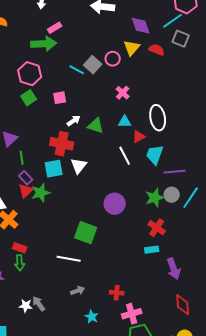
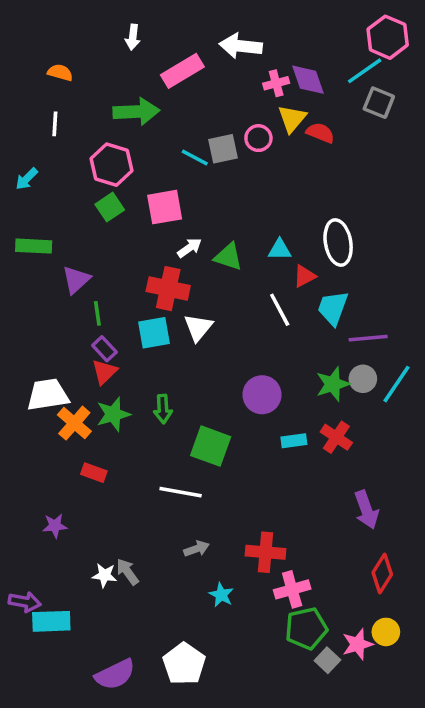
pink rectangle: (55, 28) -> (182, 71), moved, size x1.6
red semicircle: (157, 50) -> (320, 133), moved
gray square: (93, 65) -> (223, 149), turned 36
pink cross: (123, 93) -> (276, 83), moved, turned 32
pink square: (60, 98) -> (165, 207), size x1.5
green star: (41, 193) -> (113, 414), moved
cyan rectangle: (152, 250) -> (294, 441), moved
green arrow: (20, 263) -> (163, 409), moved
red cross: (117, 293) -> (266, 552), size x1.5
red diamond: (183, 305) -> (382, 574), turned 35

